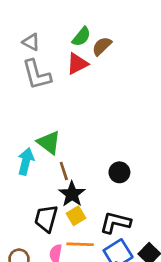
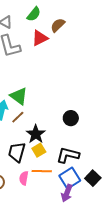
green semicircle: (81, 37) -> (34, 14), moved
brown line: (64, 171) -> (18, 117), moved, turned 64

